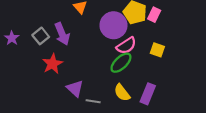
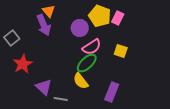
purple circle: (113, 25) -> (80, 28), size x0.7
purple arrow: (62, 34) -> (44, 25), moved
yellow semicircle: (122, 93) -> (81, 81), moved

